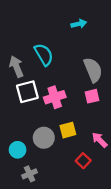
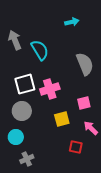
gray arrow: (16, 67) -> (15, 40), moved
pink square: (92, 96) -> (84, 103), moved
gray circle: (44, 138) -> (22, 111), moved
red square: (83, 161) -> (76, 147), turned -32

